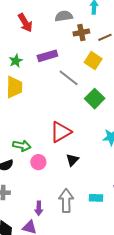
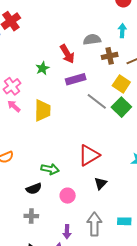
red arrow: (25, 23) -> (67, 54), moved
green star: (16, 61) -> (42, 68), moved
green square: (95, 99) -> (121, 107), moved
pink circle: (38, 162) -> (68, 196), moved

